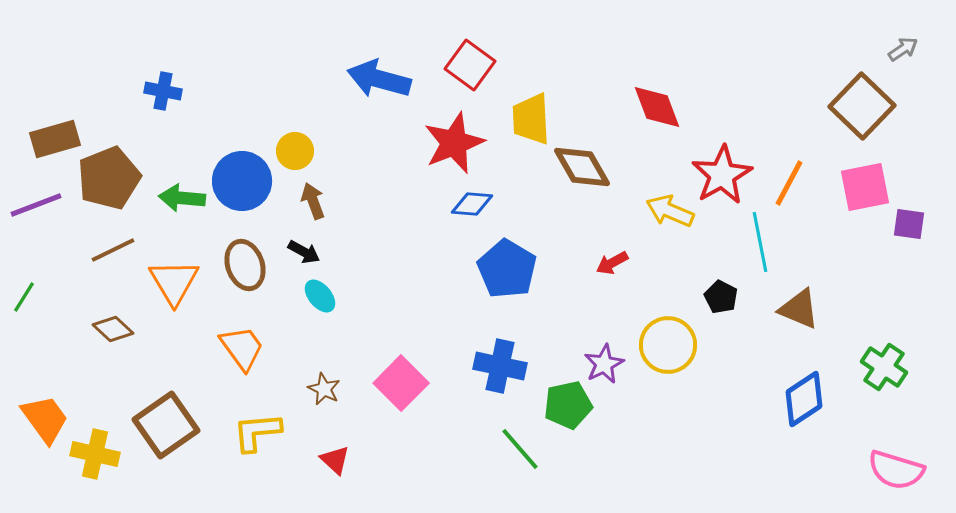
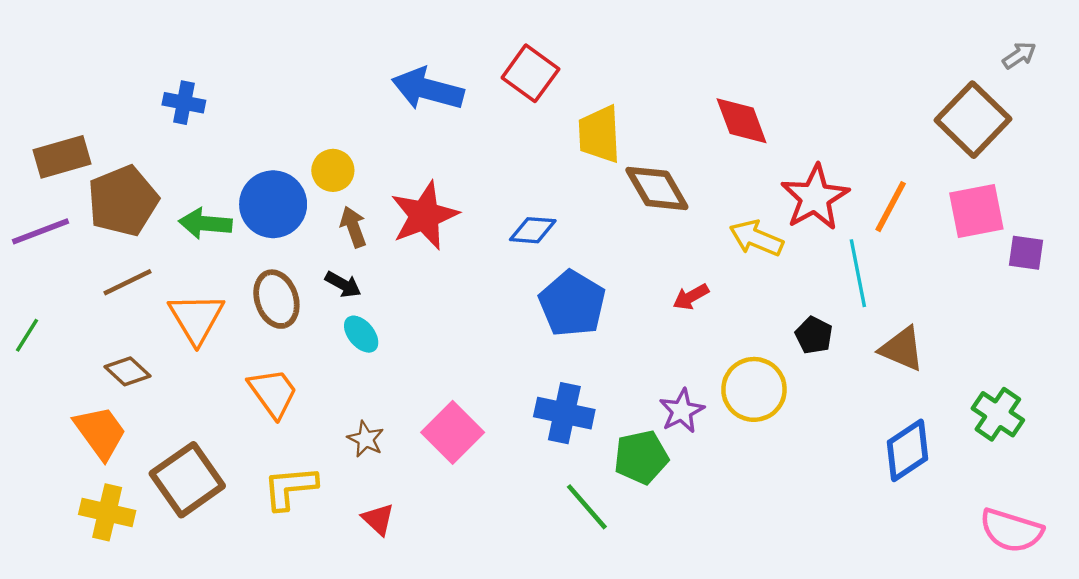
red star: (454, 143) -> (424, 216), moved
orange trapezoid: (45, 419) -> (100, 432), moved

